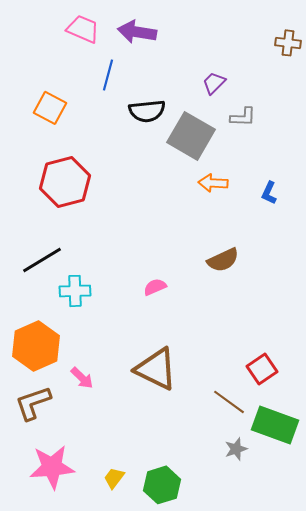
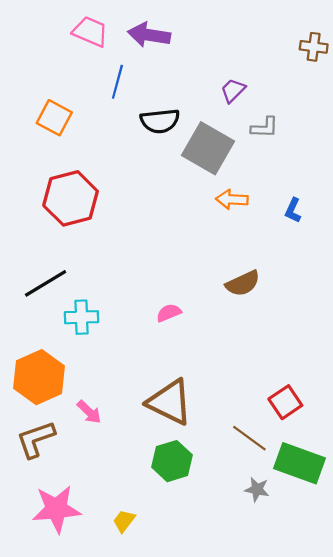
gray star: (236, 449) -> (257, 489), turned 30
green hexagon: (162, 485) -> (172, 461), moved

